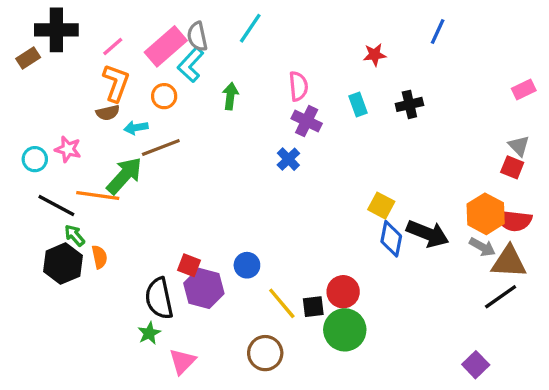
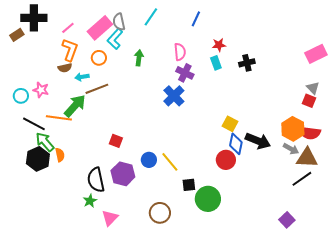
blue line: (438, 31) -> (196, 19), moved
red star: (375, 55) -> (219, 45), moved
pink rectangle: (524, 90) -> (316, 54), size x1.5
blue cross: (288, 159) -> (174, 96), size x1.5
green arrow: (75, 235) -> (45, 142), size x1.5
red square: (189, 265) -> (116, 141), moved
red circle: (343, 292) -> (226, 160), moved
yellow line: (282, 303) -> (170, 162), moved

